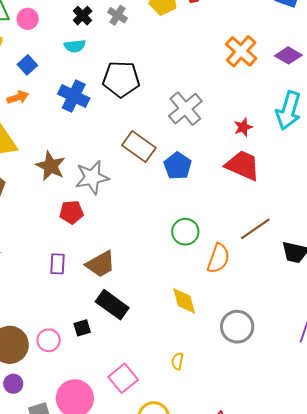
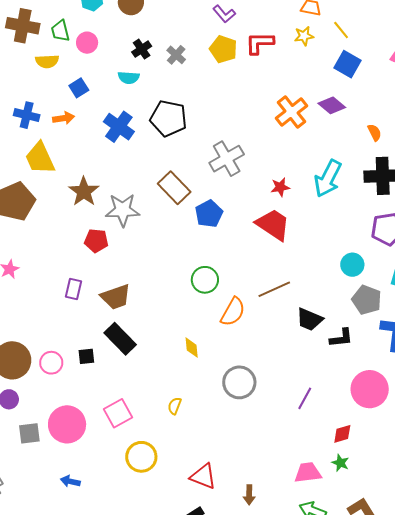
purple diamond: (288, 55) -> (332, 105), moved
yellow diamond: (184, 301) -> (192, 348), size x0.7

